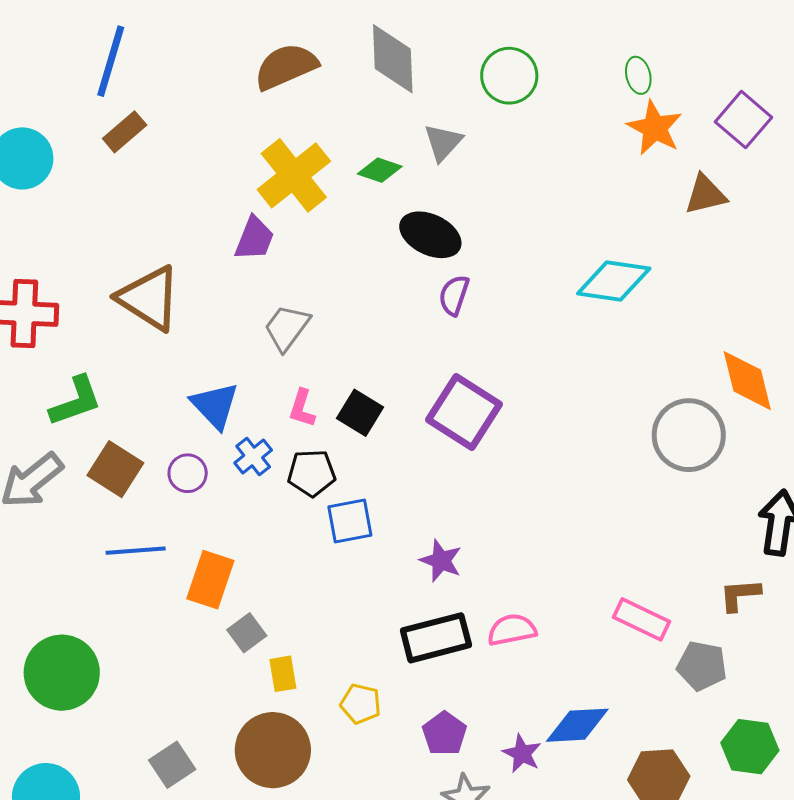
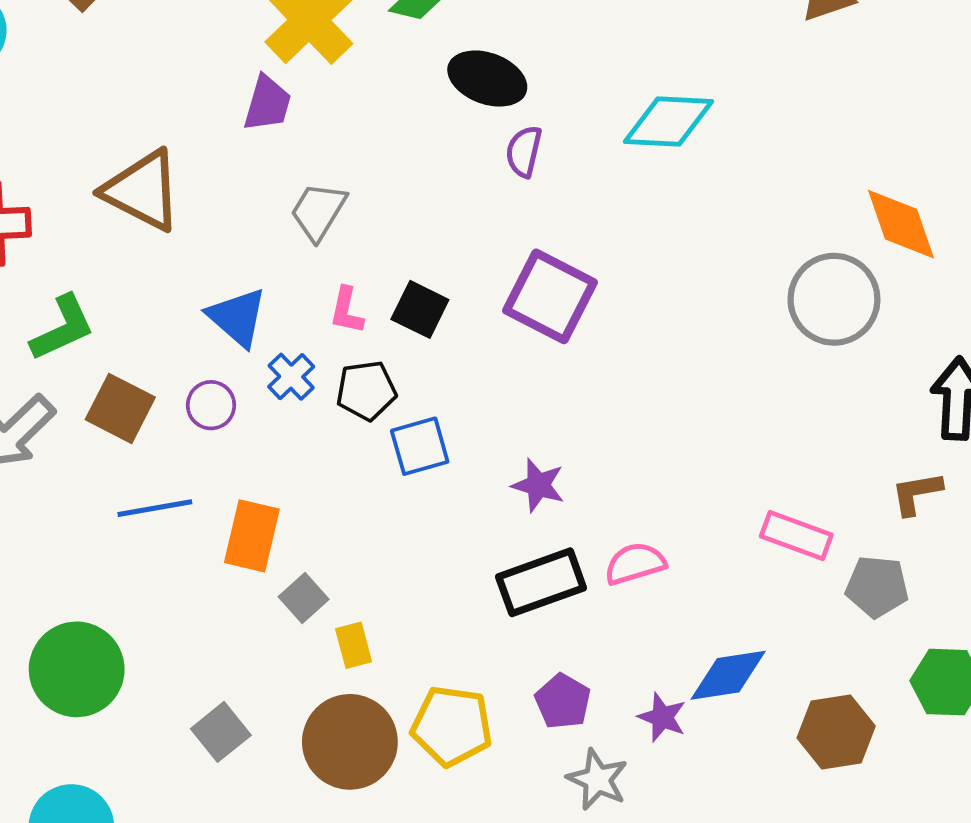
cyan diamond: (614, 281) -> (668, 121), moved
yellow pentagon: (361, 704) -> (452, 726), moved, size x1.6
gray square: (172, 765) -> (221, 732), moved

